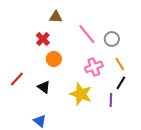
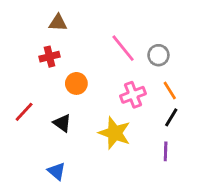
brown triangle: (56, 17) -> (58, 23), moved
red cross: (43, 39) -> (50, 57), moved, turned 32
purple line: (111, 100) -> (166, 151), moved

